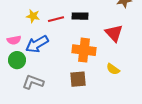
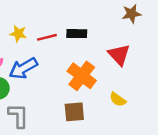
orange cross: (84, 50) -> (82, 76), turned 30
gray L-shape: (33, 82) -> (18, 116), turned 70

